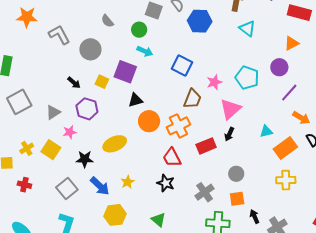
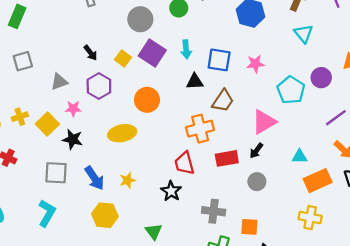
gray circle: (90, 49) -> (140, 19), moved
cyan arrow: (145, 51) -> (186, 49), moved, turned 49
blue square: (182, 66) -> (219, 60), turned -30
purple circle: (279, 67) -> (321, 78), moved
pink star: (214, 82) -> (255, 64), moved
black triangle: (135, 100) -> (195, 81), moved
gray square: (19, 102) -> (23, 61), size x0.7
orange circle: (149, 121) -> (147, 100), moved
black star: (85, 159) -> (73, 139), moved
gray circle: (236, 174) -> (257, 182), moved
gray square: (67, 189) -> (56, 173), turned 30
gray cross: (205, 192) -> (214, 211), turned 30

